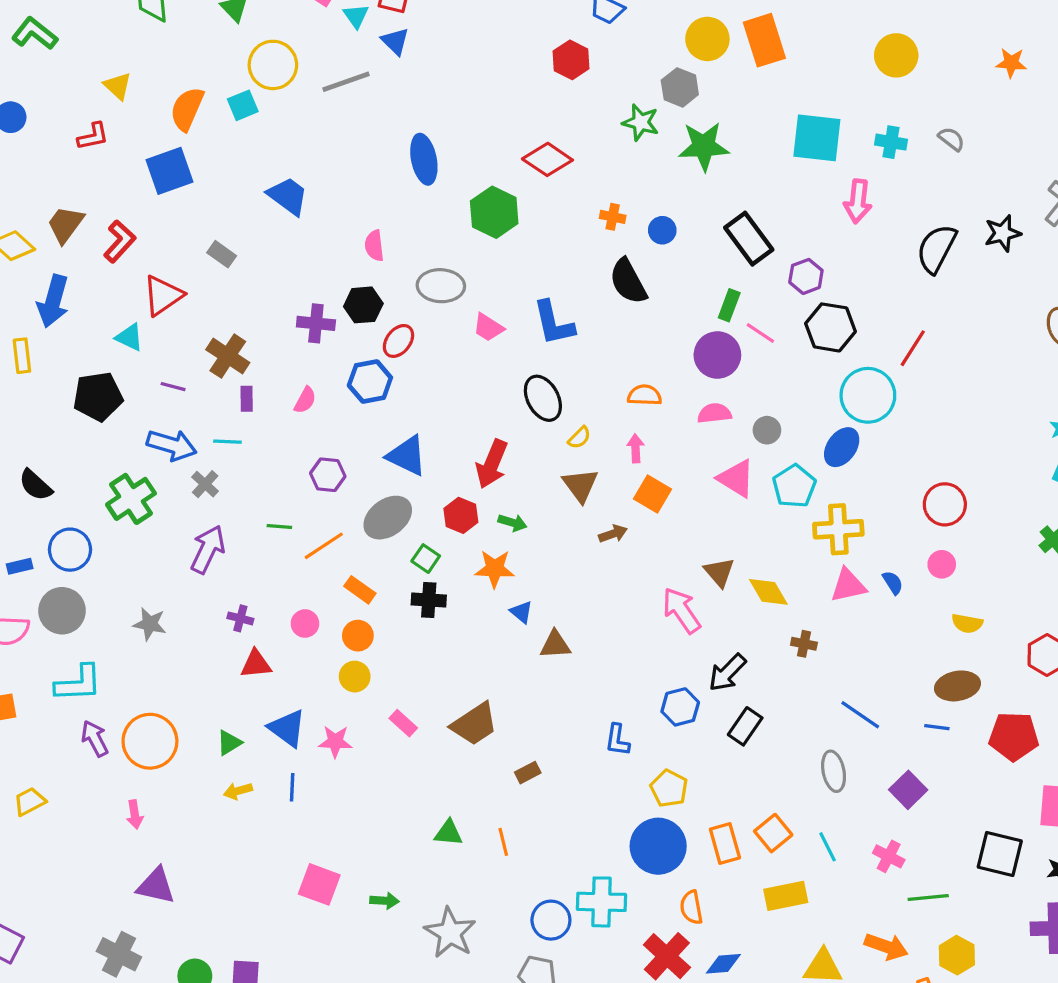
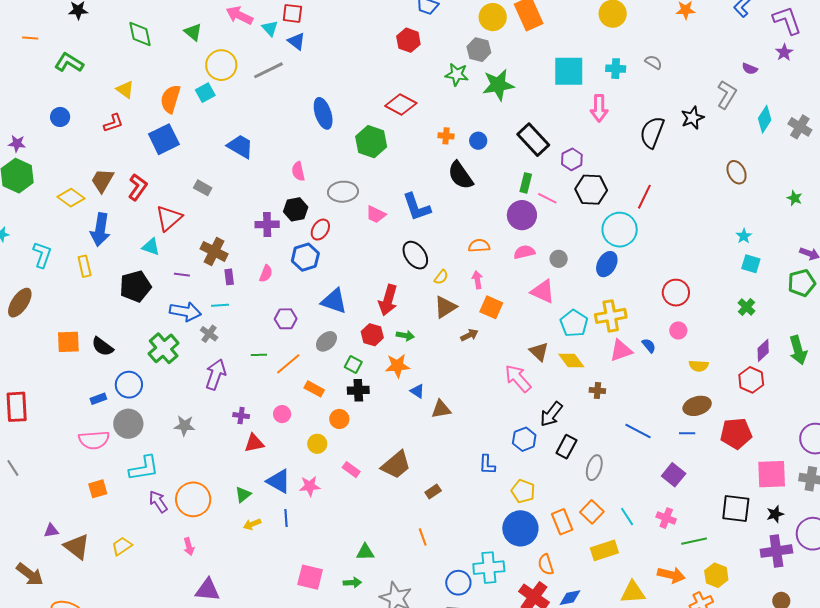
brown triangle: (580, 485) -> (445, 307), turned 40
cyan pentagon: (794, 486) -> (574, 323), moved
gray ellipse: (388, 518) -> (326, 341), size x0.7
orange circle: (358, 636) -> (339, 419), moved
gray ellipse: (834, 771) -> (594, 468), moved, turned 35
green triangle: (448, 833) -> (365, 552), moved

